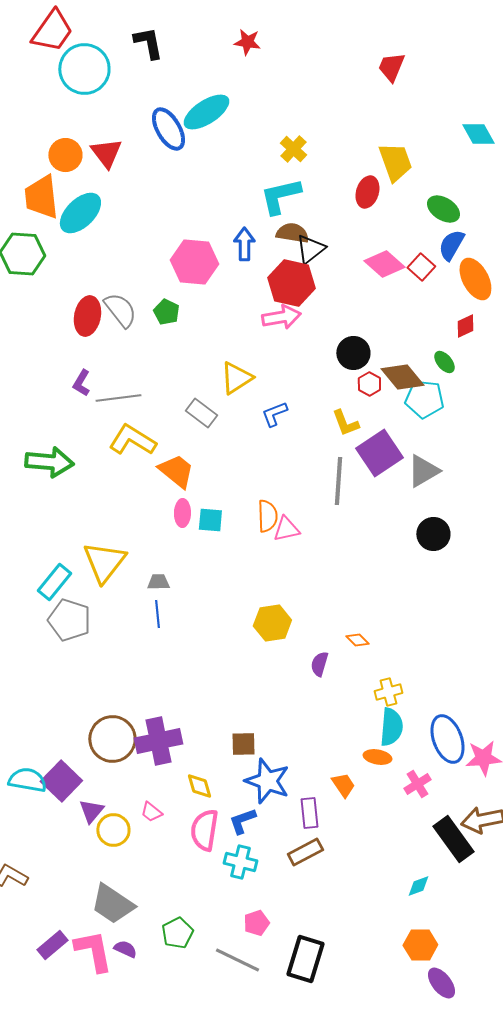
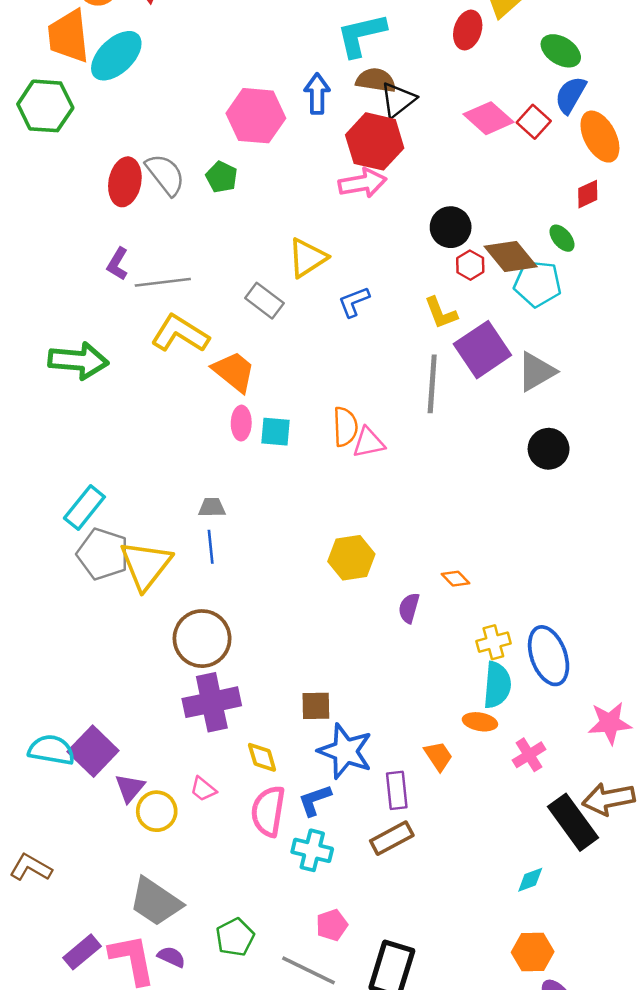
yellow triangle: (104, 562) -> (146, 565), moved
brown circle: (112, 739) -> (202, 639), moved
blue ellipse: (447, 739) -> (549, 656), moved

